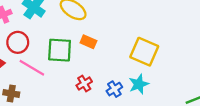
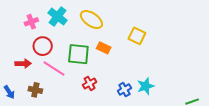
yellow square: (144, 52) -> (137, 36), moved, size x0.7
red cross: (84, 84) -> (90, 83), moved

